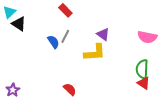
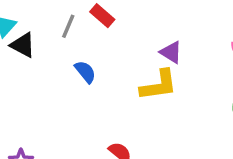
gray line: (65, 36) -> (68, 26), moved

